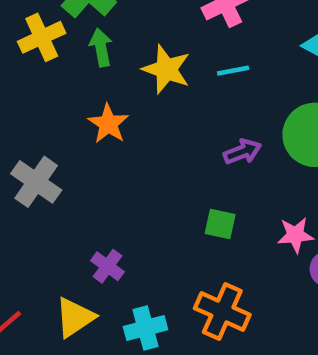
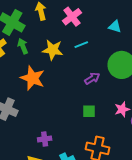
orange star: (108, 124) -> (33, 78), size x1.4
purple cross: (107, 266) -> (45, 139), turned -32

